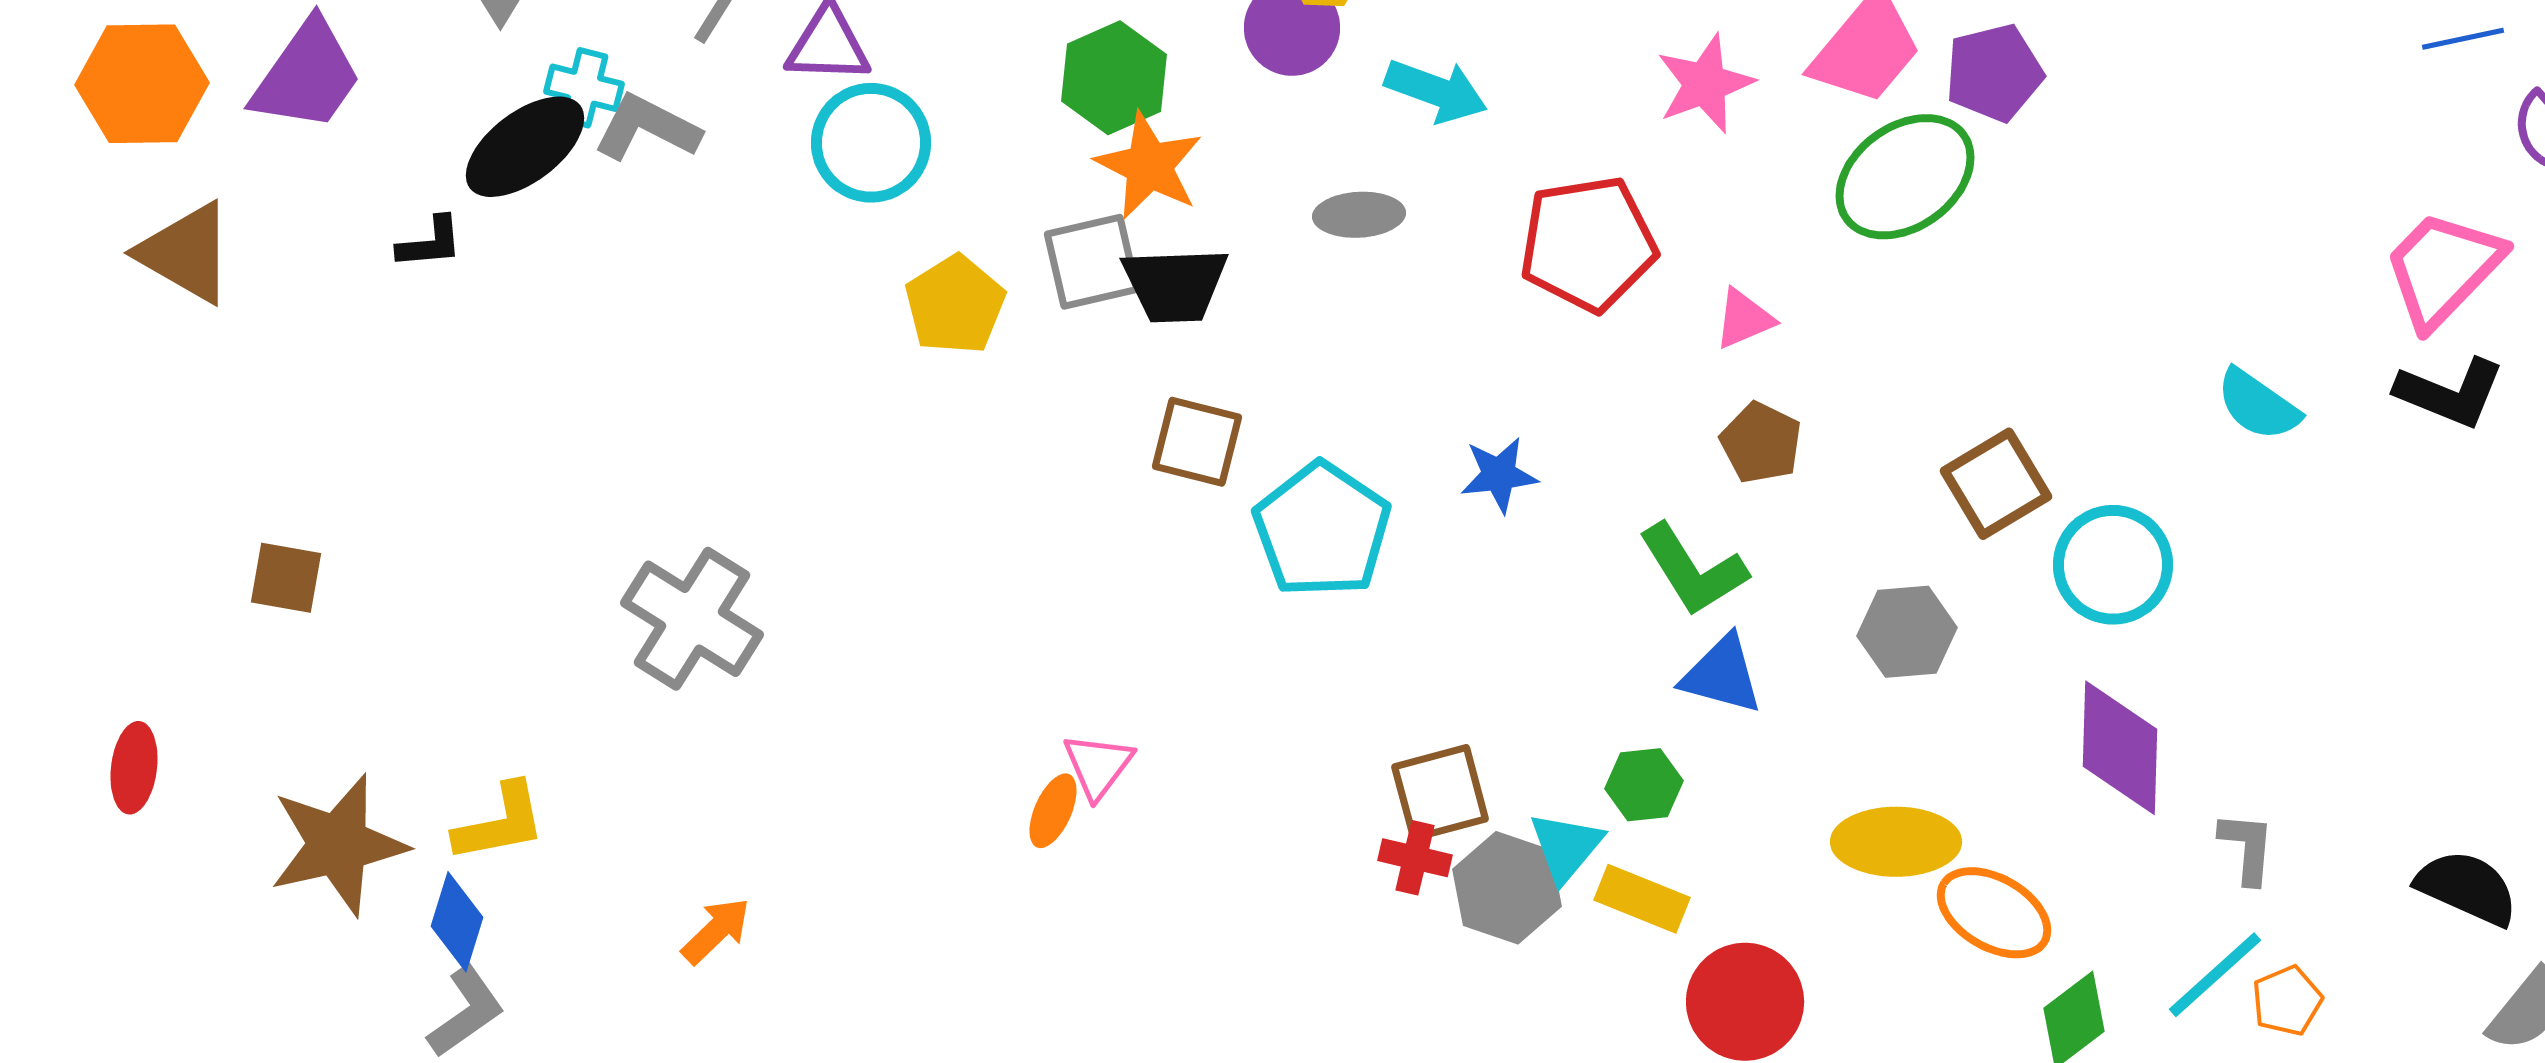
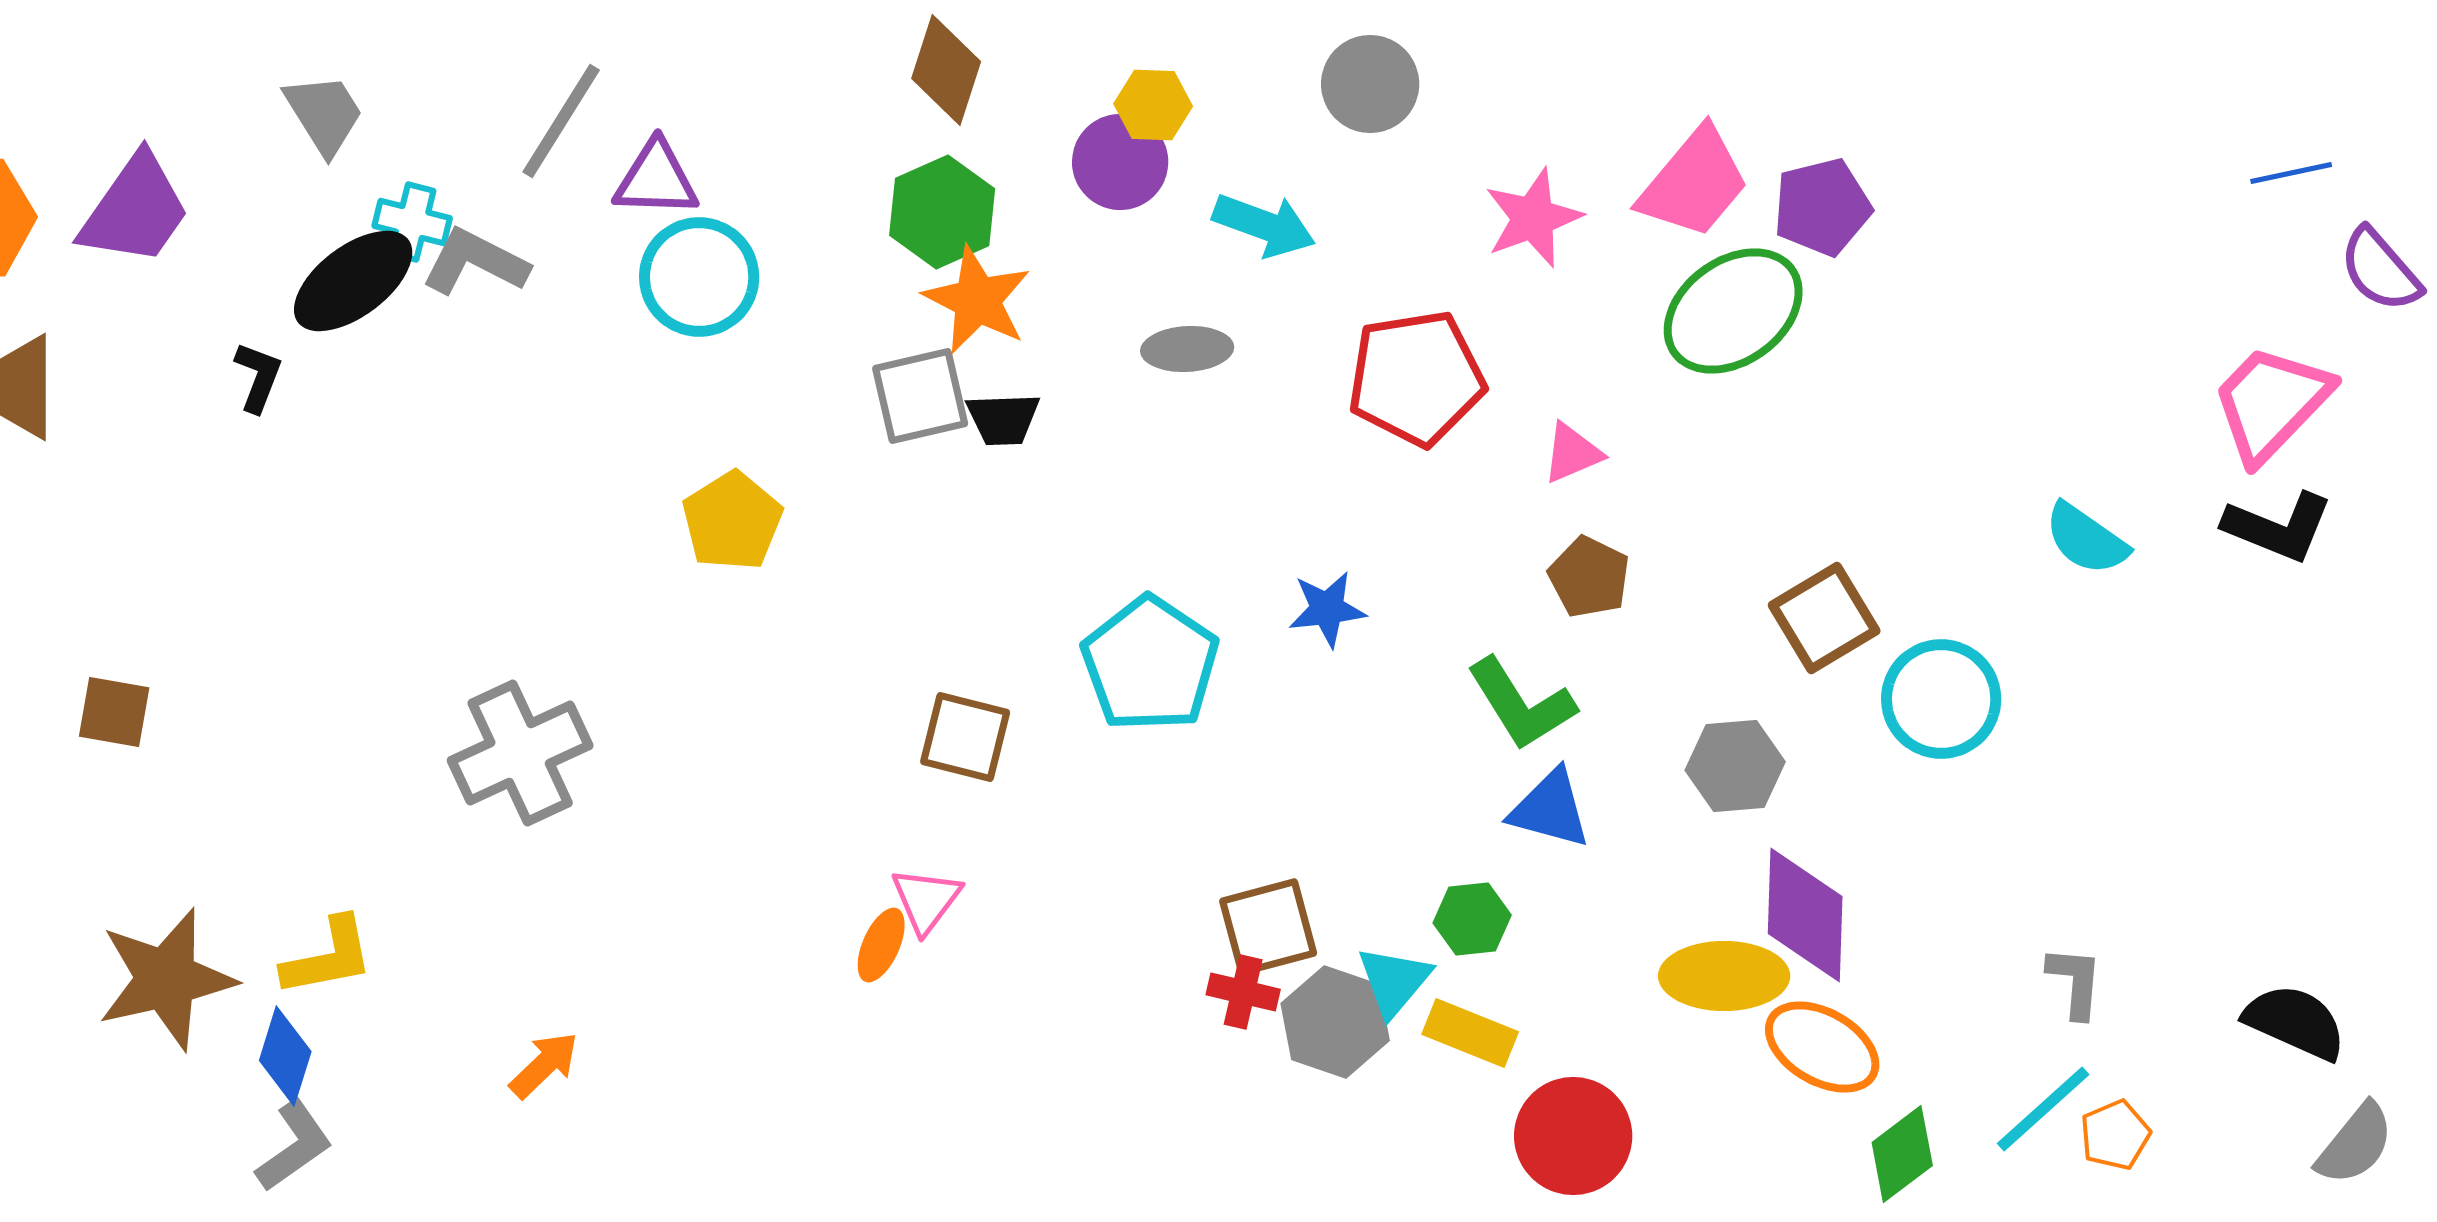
black L-shape: (430, 243) -> (258, 377), turned -64
black trapezoid: (1175, 285) -> (1003, 419), size x0.7
yellow pentagon: (955, 305) -> (732, 521), moved
brown square: (1197, 442) -> (965, 737), moved
gray cross: (692, 619) -> (520, 753), turned 33
purple diamond: (2120, 748) -> (1805, 915), moved

